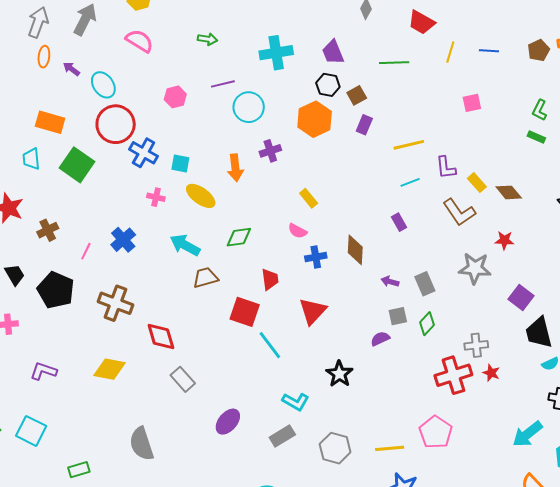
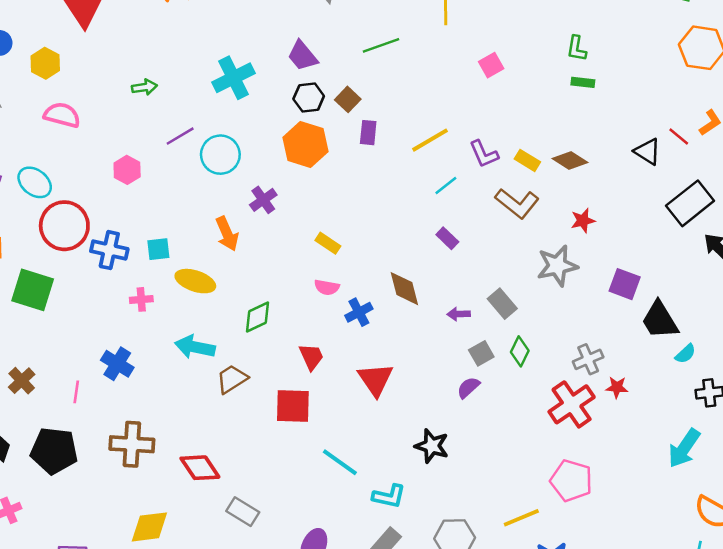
cyan line: (270, 345) -> (340, 462), moved

